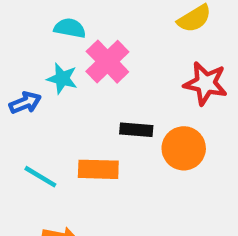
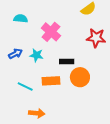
cyan semicircle: (70, 28) -> (21, 19), moved
cyan star: (62, 79) -> (36, 55), moved
orange circle: (184, 148) -> (80, 77), moved

